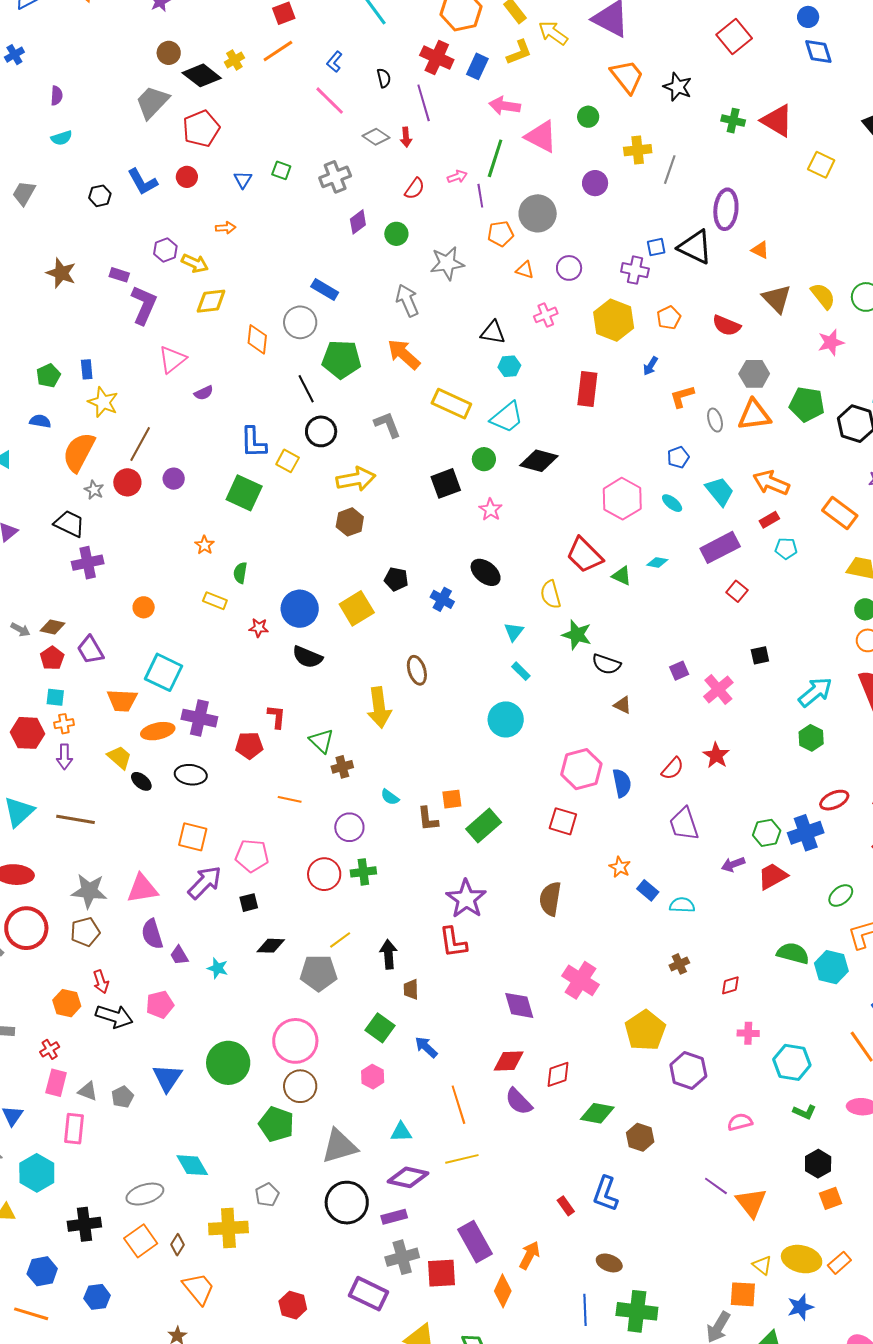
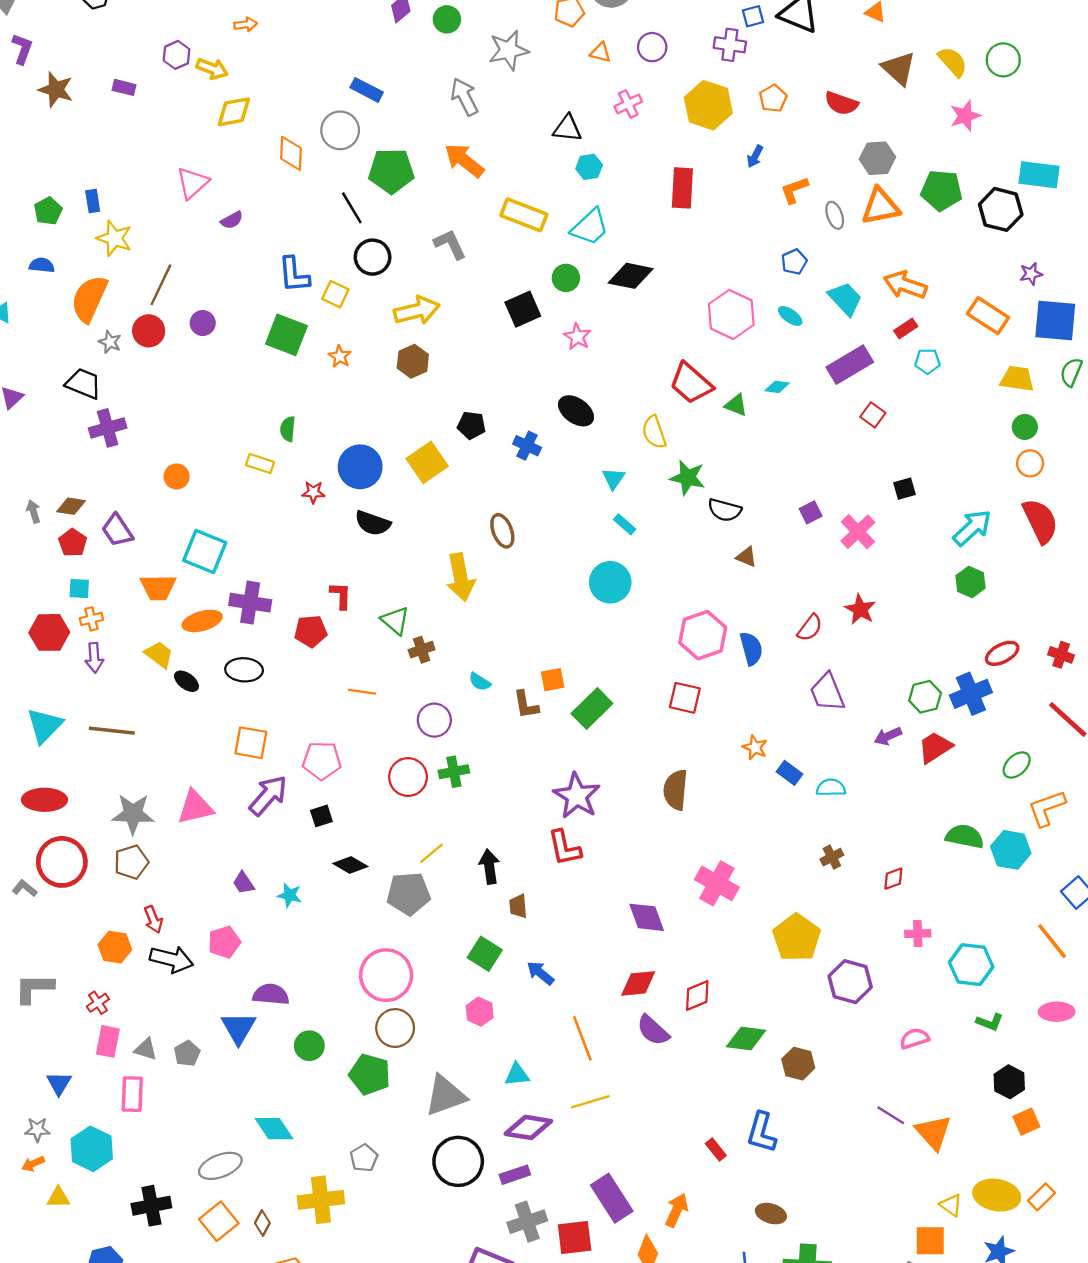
purple L-shape: (144, 305) -> (22, 49), moved, size x0.7
orange star: (205, 545) -> (340, 356), moved
gray arrow: (20, 630) -> (33, 511), turned -132
purple semicircle: (152, 934) -> (271, 994), moved, turned 116
black diamond: (271, 946) -> (350, 865), turned 32
green circle: (228, 1063) -> (309, 1046), moved, size x0.6

